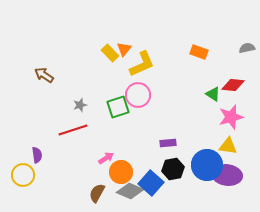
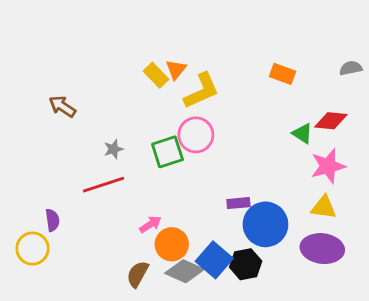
blue circle: (207, 165) -> (265, 224), moved
black hexagon: (173, 169) -> (246, 264), moved

